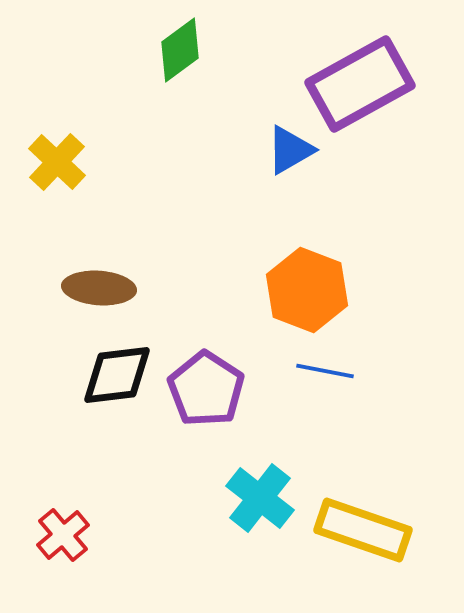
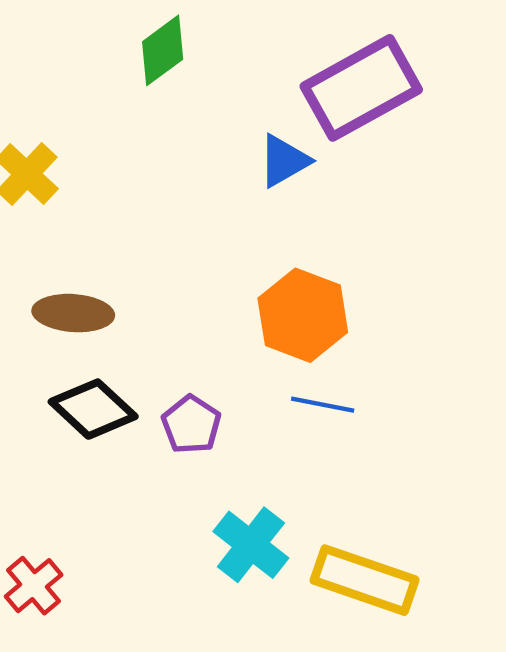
black diamond: (117, 375) -> (93, 409), turned 50
purple pentagon: (206, 389) -> (191, 424), size x0.7

